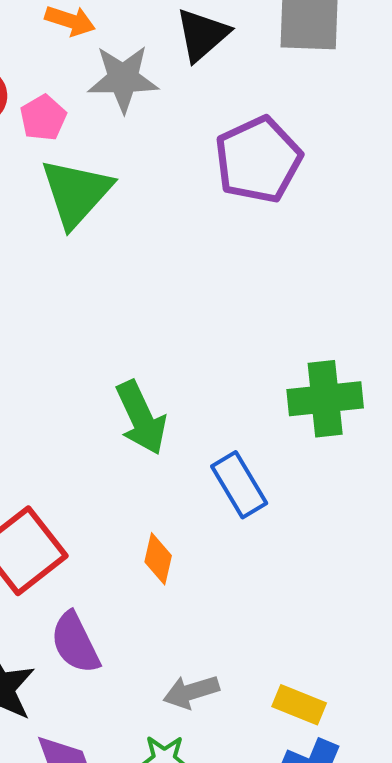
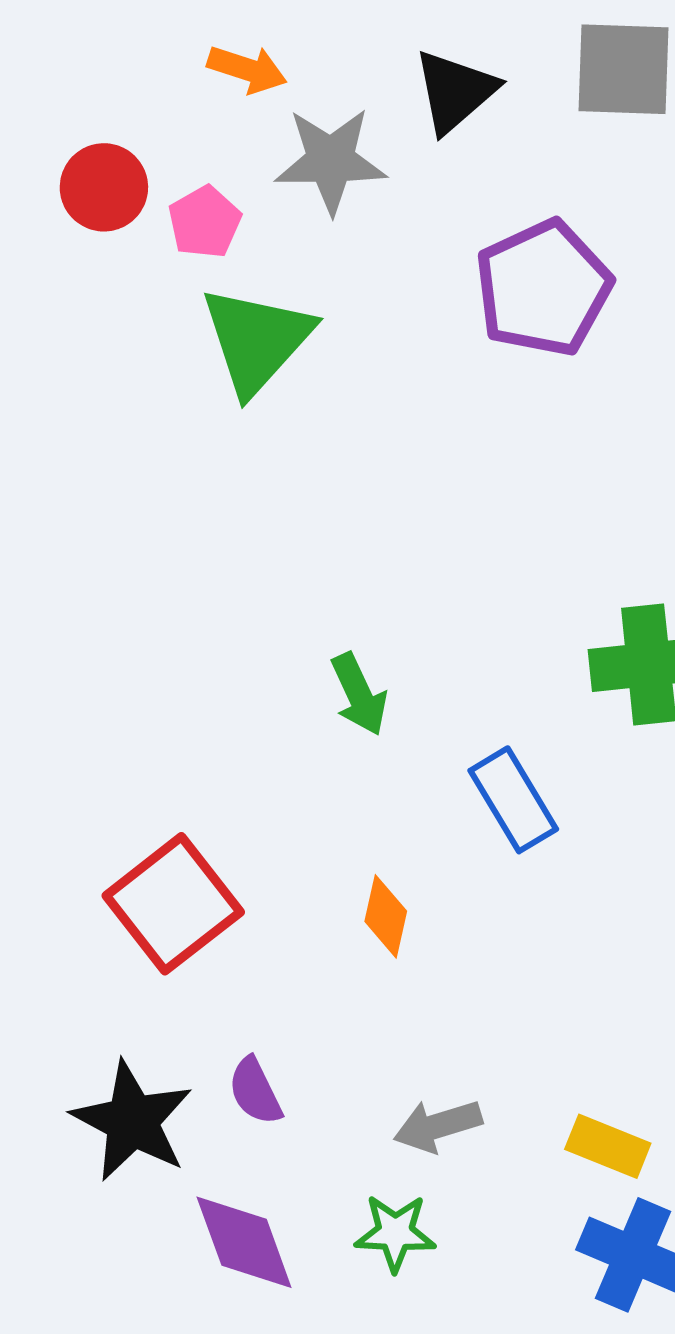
green arrow: (141, 418) -> (359, 694), size x0.7
purple semicircle: (75, 643) -> (255, 1091), moved, size x0.7

